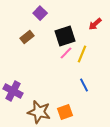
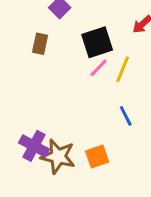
brown rectangle: (27, 37) -> (40, 44), turned -40
purple cross: (13, 91) -> (34, 146), moved

